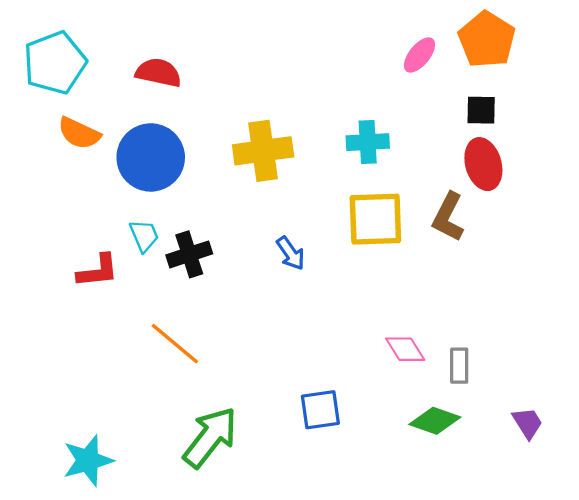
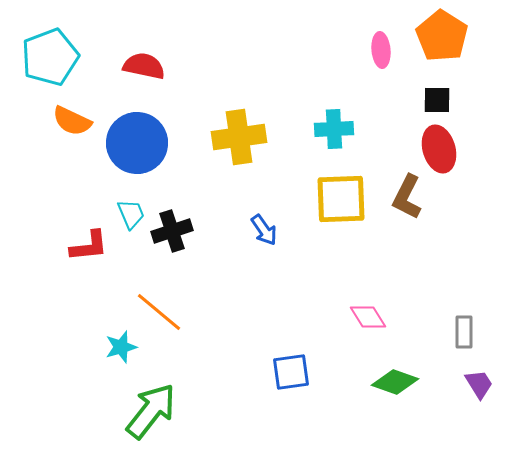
pink ellipse: (420, 55) -> (381, 50), turned -44
gray rectangle: (459, 366) -> (464, 332), moved
green arrow: (210, 437) -> (151, 411), moved
cyan star: (88, 460) -> (121, 347), moved, size x0.7

